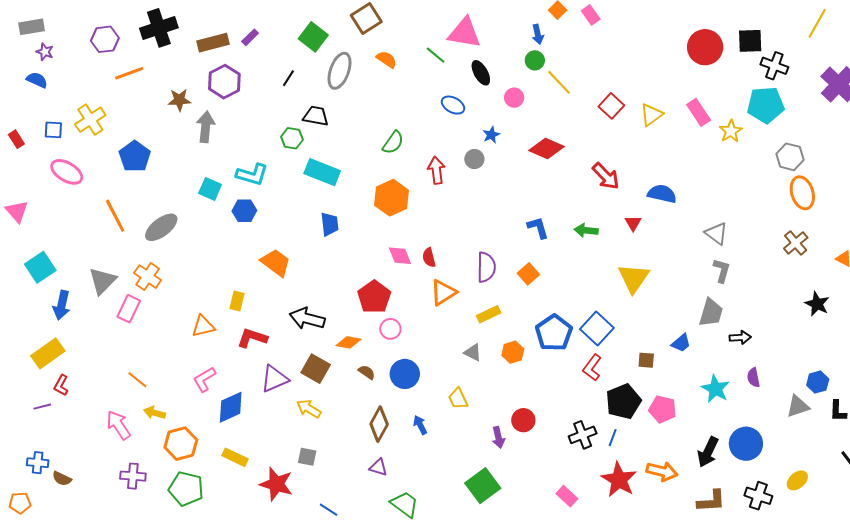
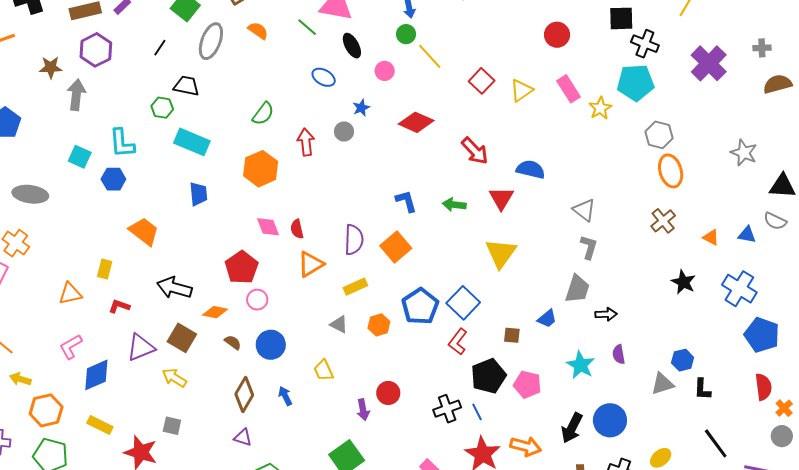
red circle: (705, 47) -> (557, 35), moved, size x0.7
cyan L-shape: (252, 175) -> (122, 143), turned 68
red triangle: (633, 223) -> (501, 198), size x1.5
gray ellipse: (161, 227) -> (30, 194), turned 44
orange square: (528, 274) -> (396, 247), size x1.4
red L-shape: (252, 338) -> (119, 306), size x0.7
blue line: (613, 438) -> (477, 412), turned -48

